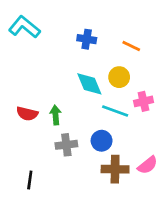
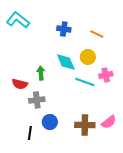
green arrow: (56, 115) -> (41, 73), moved
blue circle: (102, 141) -> (50, 122), moved
gray cross: (66, 145) -> (37, 100), moved
black line: (30, 180) -> (30, 133), moved

